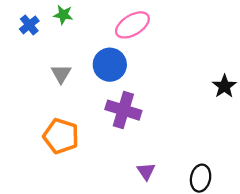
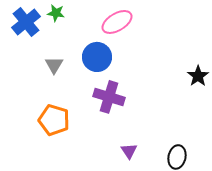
blue cross: (29, 25) -> (26, 22), size x1.6

